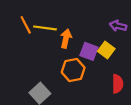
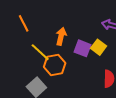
yellow line: (45, 28) -> (40, 52), moved, turned 35
orange hexagon: (73, 70) -> (55, 65), moved

